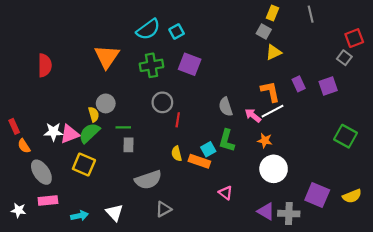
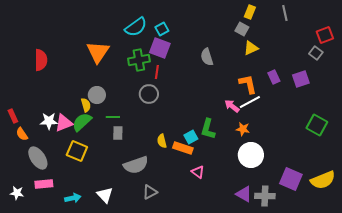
purple square: (190, 64) -> (160, 48), moved
gray semicircle: (226, 107) -> (207, 57), moved
red line: (178, 120) -> (157, 72), moved
pink triangle: (226, 193) -> (198, 172), moved
yellow semicircle: (352, 196) -> (323, 180), size x1.4

